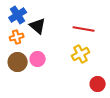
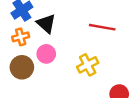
yellow cross: (81, 54) -> (88, 65), moved
pink circle: (38, 59) -> (46, 54), moved

